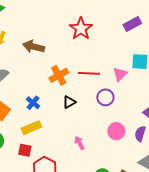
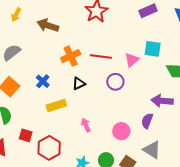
yellow rectangle: (31, 128) -> (56, 106), moved
pink circle: (116, 131) -> (121, 131), moved
red square: (25, 150) -> (26, 135), moved

